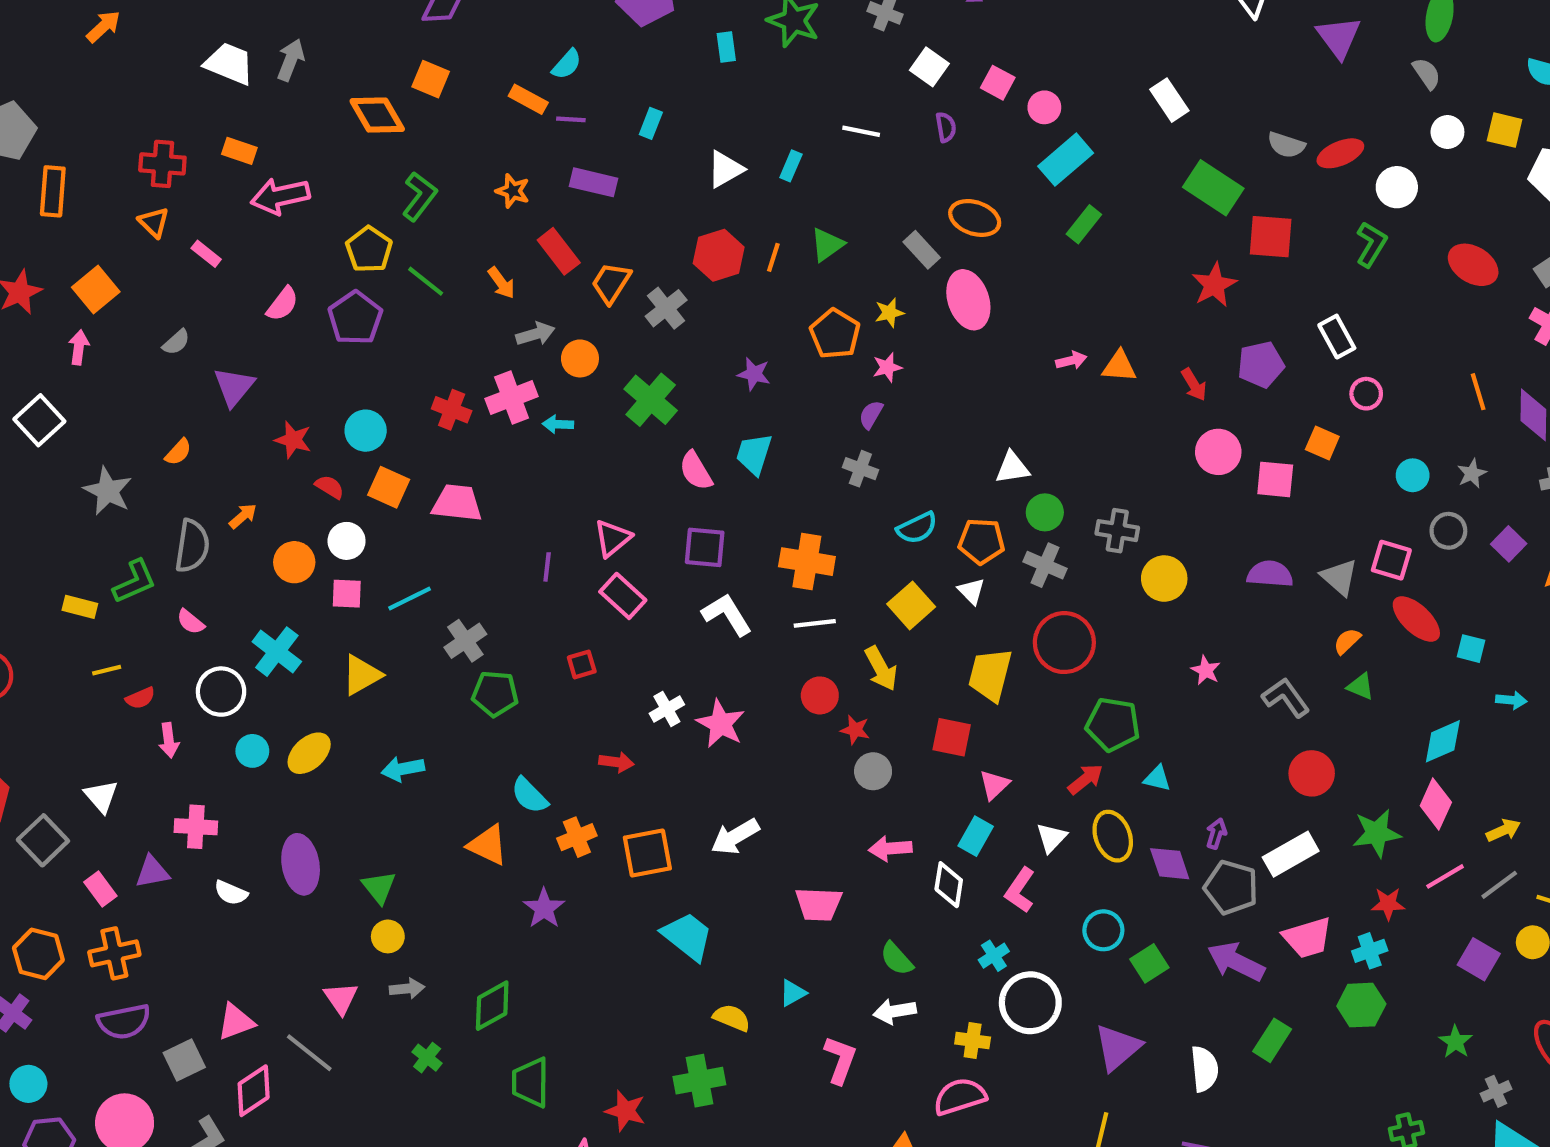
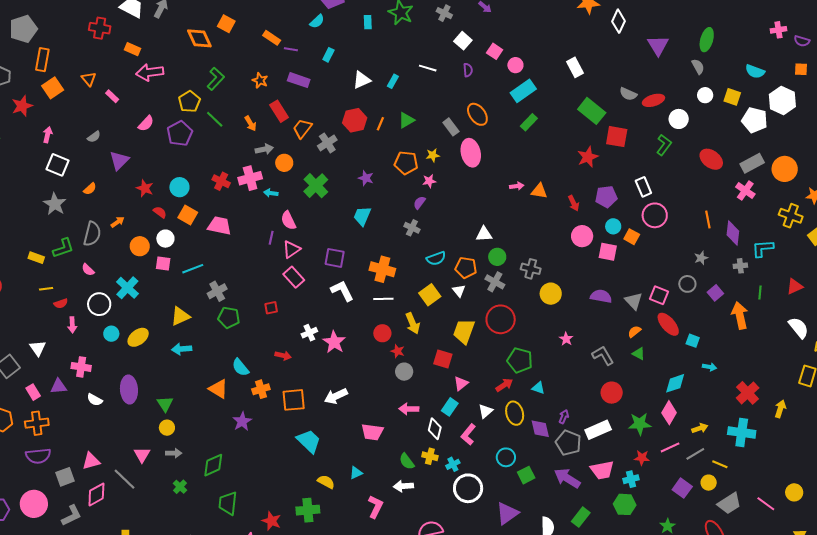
cyan semicircle: (567, 64) -> (317, 21), moved
red cross: (162, 164) -> (100, 28), moved
orange ellipse: (975, 218) -> (477, 114), turned 30
orange square: (96, 290) -> (53, 88), moved
orange pentagon: (835, 334) -> (406, 163), turned -30
pink circle: (1366, 394) -> (655, 215), size x1.6
white square: (39, 420) -> (58, 165), moved, turned -30
pink semicircle: (696, 471) -> (288, 220), moved
cyan circle: (1413, 475) -> (613, 226), moved
purple line: (547, 567) -> (271, 238), moved
yellow triangle: (362, 675) -> (180, 316), moved
yellow cross: (973, 1040) -> (430, 456), moved

